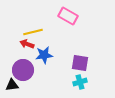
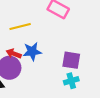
red arrow: (27, 44) -> (14, 54), moved

